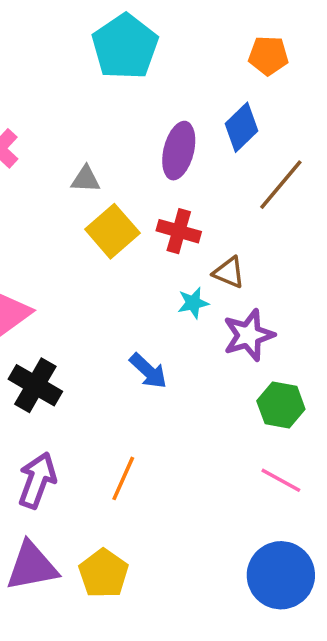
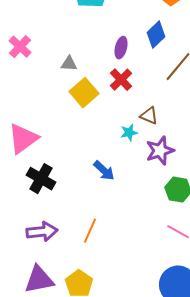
purple ellipse: (179, 151) -> (121, 48), size x0.7
red cross: (179, 231) -> (121, 80), moved, turned 30
purple arrow: (37, 480) -> (42, 232), turned 64

